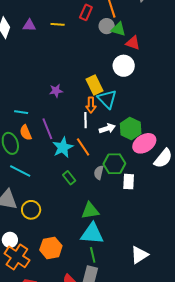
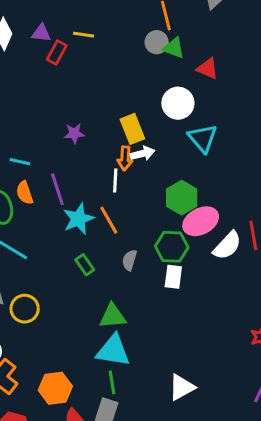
red rectangle: (86, 12) -> (57, 52), moved
red triangle: (133, 43) -> (207, 69), moved
cyan triangle: (107, 99) -> (203, 138), moved
white arrow: (107, 128) -> (143, 153), moved
green hexagon: (114, 164) -> (172, 247), moved
orange hexagon: (51, 248) -> (55, 388), moved

